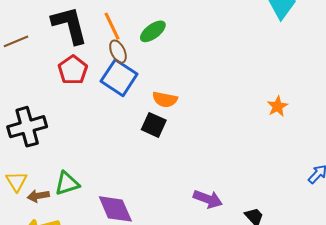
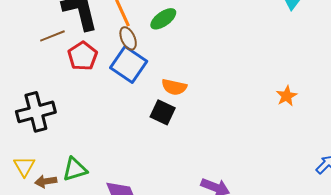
brown line: (16, 41) -> (52, 36), moved

